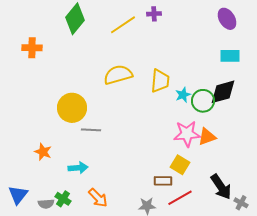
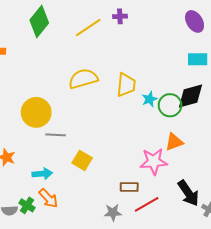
pink star: (187, 134) -> (154, 161), moved
yellow square: (180, 165) -> (82, 160), moved
orange arrow: (98, 198) -> (48, 198), moved

